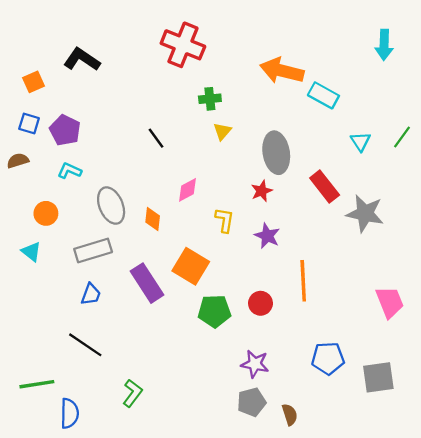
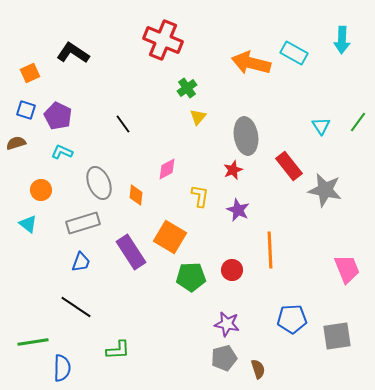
cyan rectangle: (323, 95) -> (294, 53), moved
green cross: (210, 99) -> (187, 88), turned -30
black line: (156, 138) -> (123, 124), moved
green L-shape: (132, 393) -> (118, 350), turned 50

